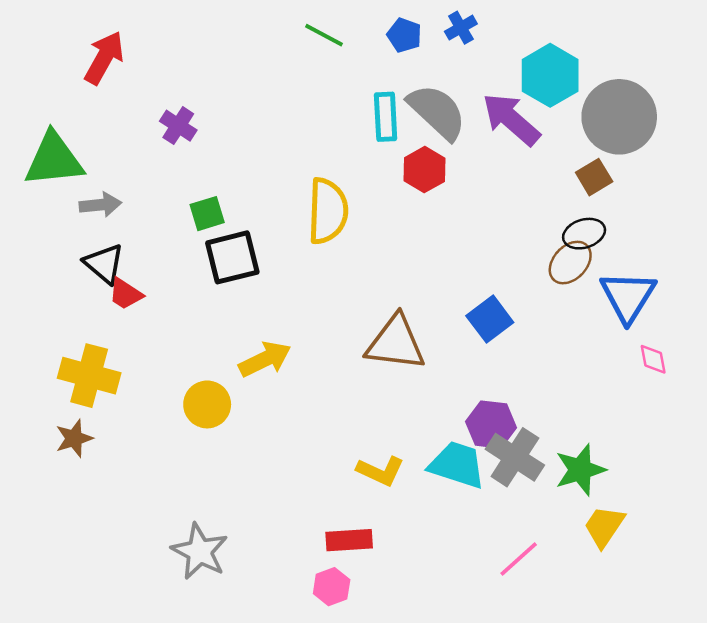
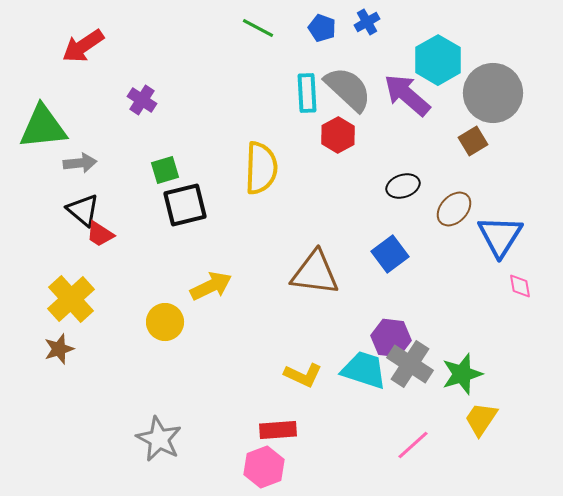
red arrow: (104, 58) -> (83, 46), turned -153
black ellipse: (584, 234) -> (403, 186), moved
yellow cross: (89, 376) -> (71, 299), turned 33
pink hexagon: (332, 587) -> (264, 467), size x1.4

